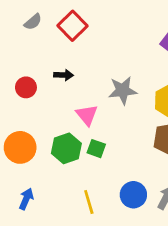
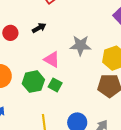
black arrow: (64, 75) -> (39, 28), turned -40
pink triangle: (87, 115) -> (52, 59), turned -30

